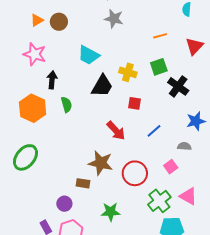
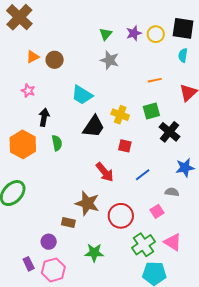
pink star: (35, 54) -> (28, 91), size x0.6

